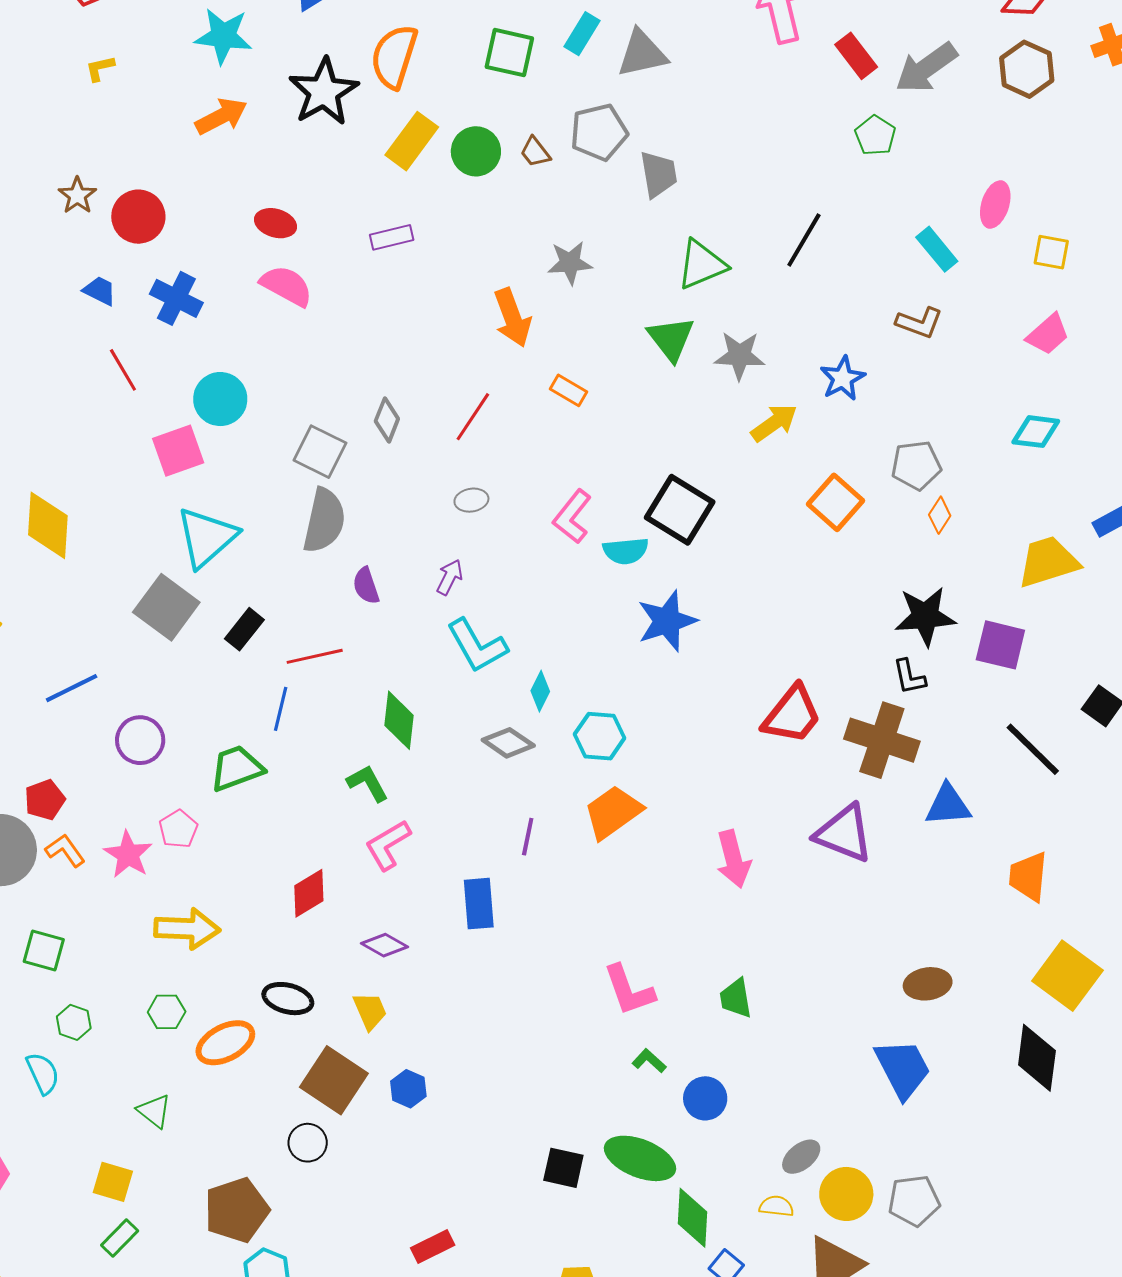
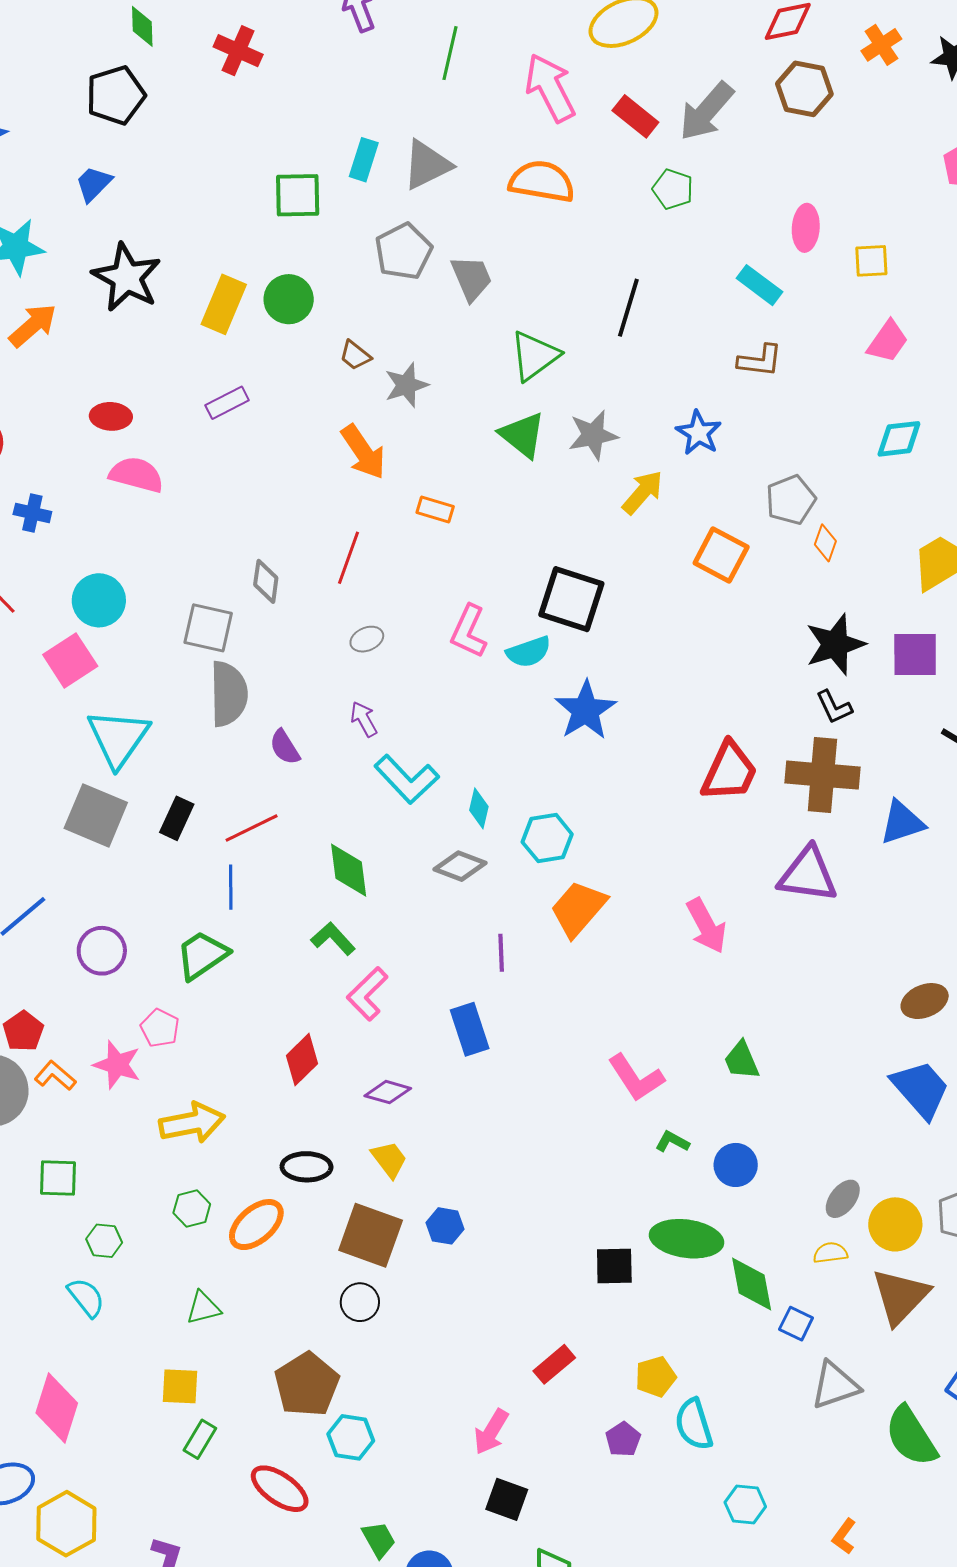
orange semicircle: (394, 56) -> (542, 182), moved, turned 96
brown trapezoid: (535, 152) -> (355, 355), moved
blue cross: (176, 298) -> (32, 513), size x0.7
purple arrow: (450, 577) -> (364, 719), turned -42
green triangle: (154, 1111) -> (203, 1308), turned -39
red rectangle: (433, 1247) -> (554, 1364), moved

